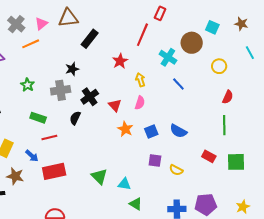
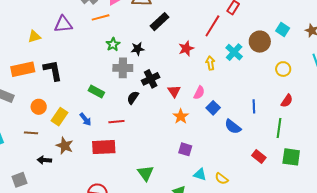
yellow arrow: (140, 80) -> (210, 63), moved
blue line: (178, 84) -> (254, 106), moved, turned 32
green star: (27, 85) -> (113, 44), moved
blue square: (151, 132) -> (213, 108), moved, turned -32
red line: (49, 137) -> (116, 122), moved
blue arrow: (32, 156) -> (85, 119), moved
purple square: (155, 160) -> (185, 149), moved
green square: (236, 162) -> (291, 157), moved
yellow semicircle: (176, 170) -> (222, 179), moved
green triangle: (99, 177) -> (146, 173), moved
cyan triangle: (124, 184) -> (200, 175), moved

